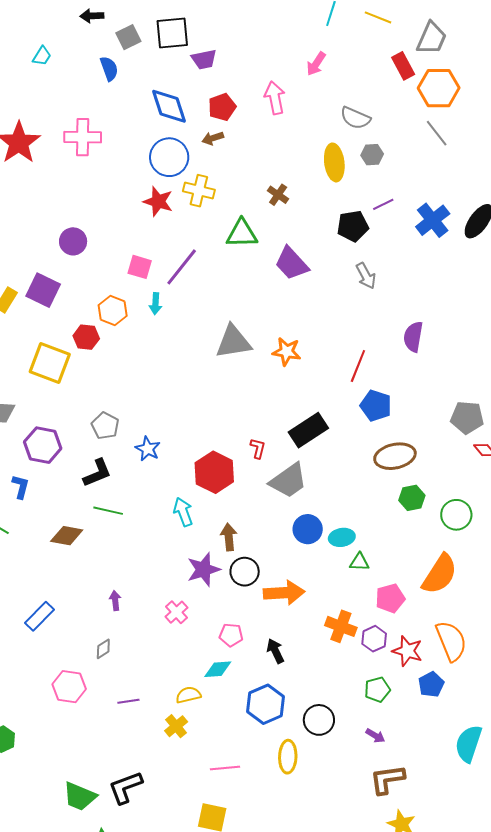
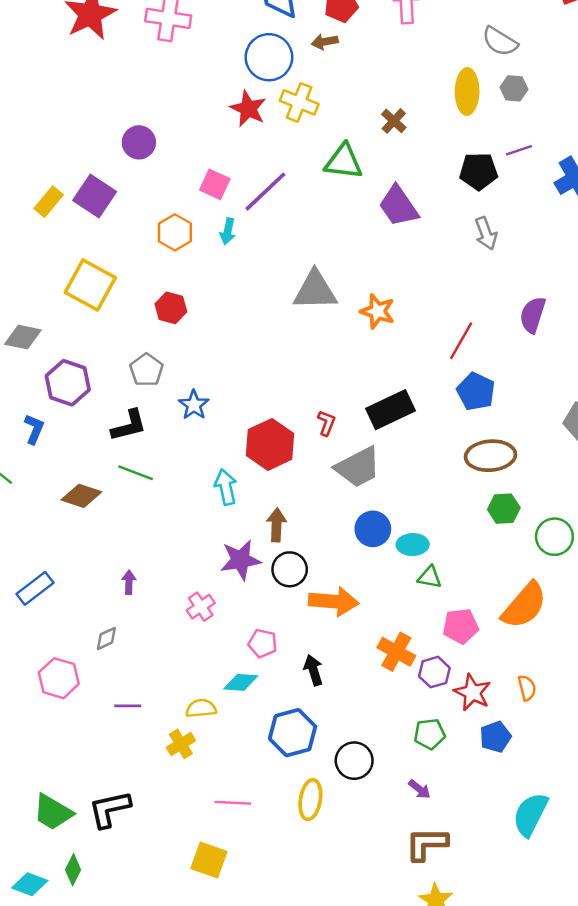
red hexagon: (86, 337) -> (171, 308), moved
orange semicircle: (451, 641) -> (527, 688), size x0.5

